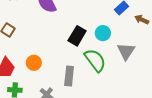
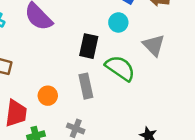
cyan circle: (103, 33) -> (118, 22), moved
gray rectangle: (69, 76) -> (86, 86), moved

